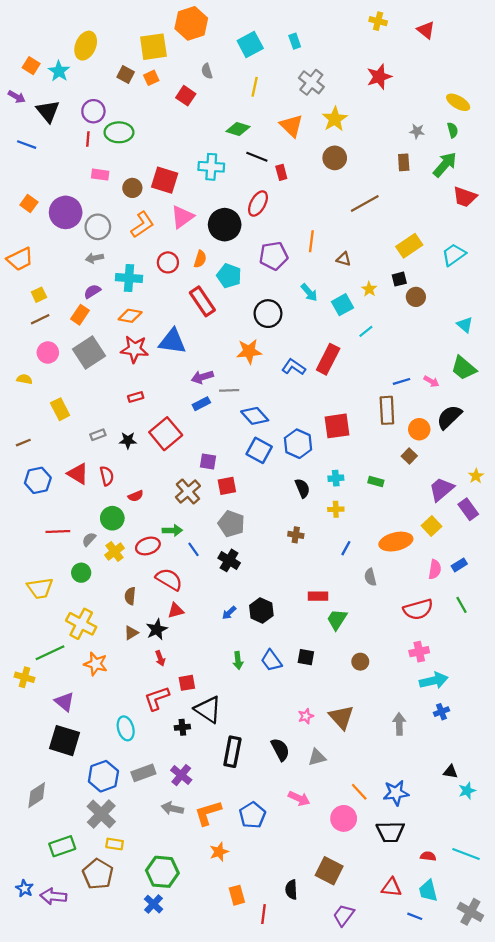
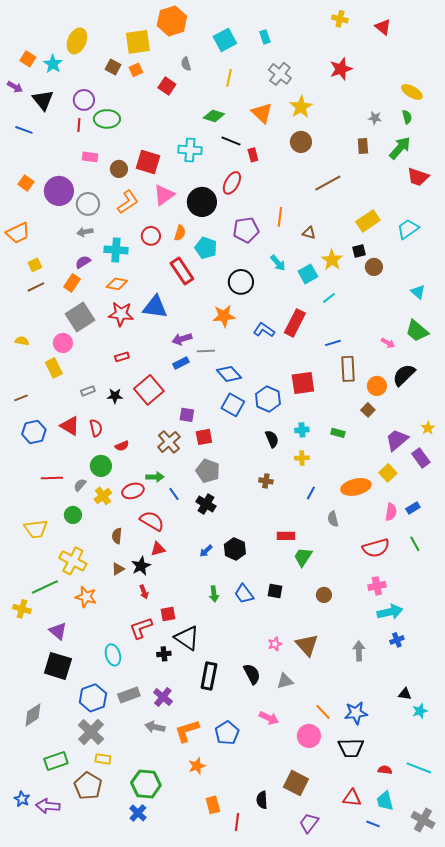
yellow star: (369, 289) -> (332, 260), size x1.5
pink circle: (48, 353) -> (63, 343), moved
blue line: (401, 381) -> (333, 343), moved

